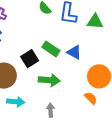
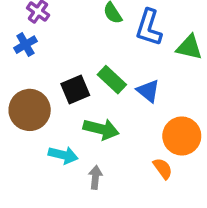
cyan arrow: (16, 102) -> (63, 155), moved

